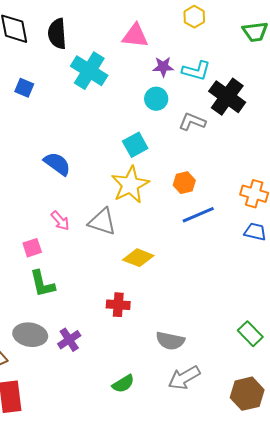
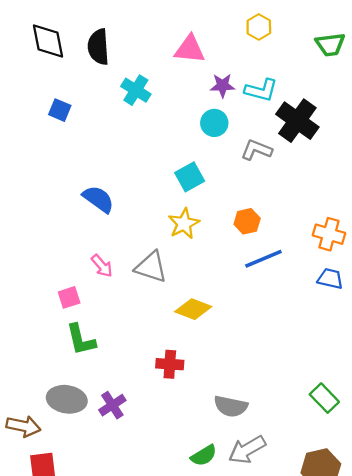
cyan cross: (89, 71) -> (136, 90), size x0.7
yellow star: (130, 185) -> (184, 224), size x0.7
green semicircle: (123, 384) -> (204, 455), moved

